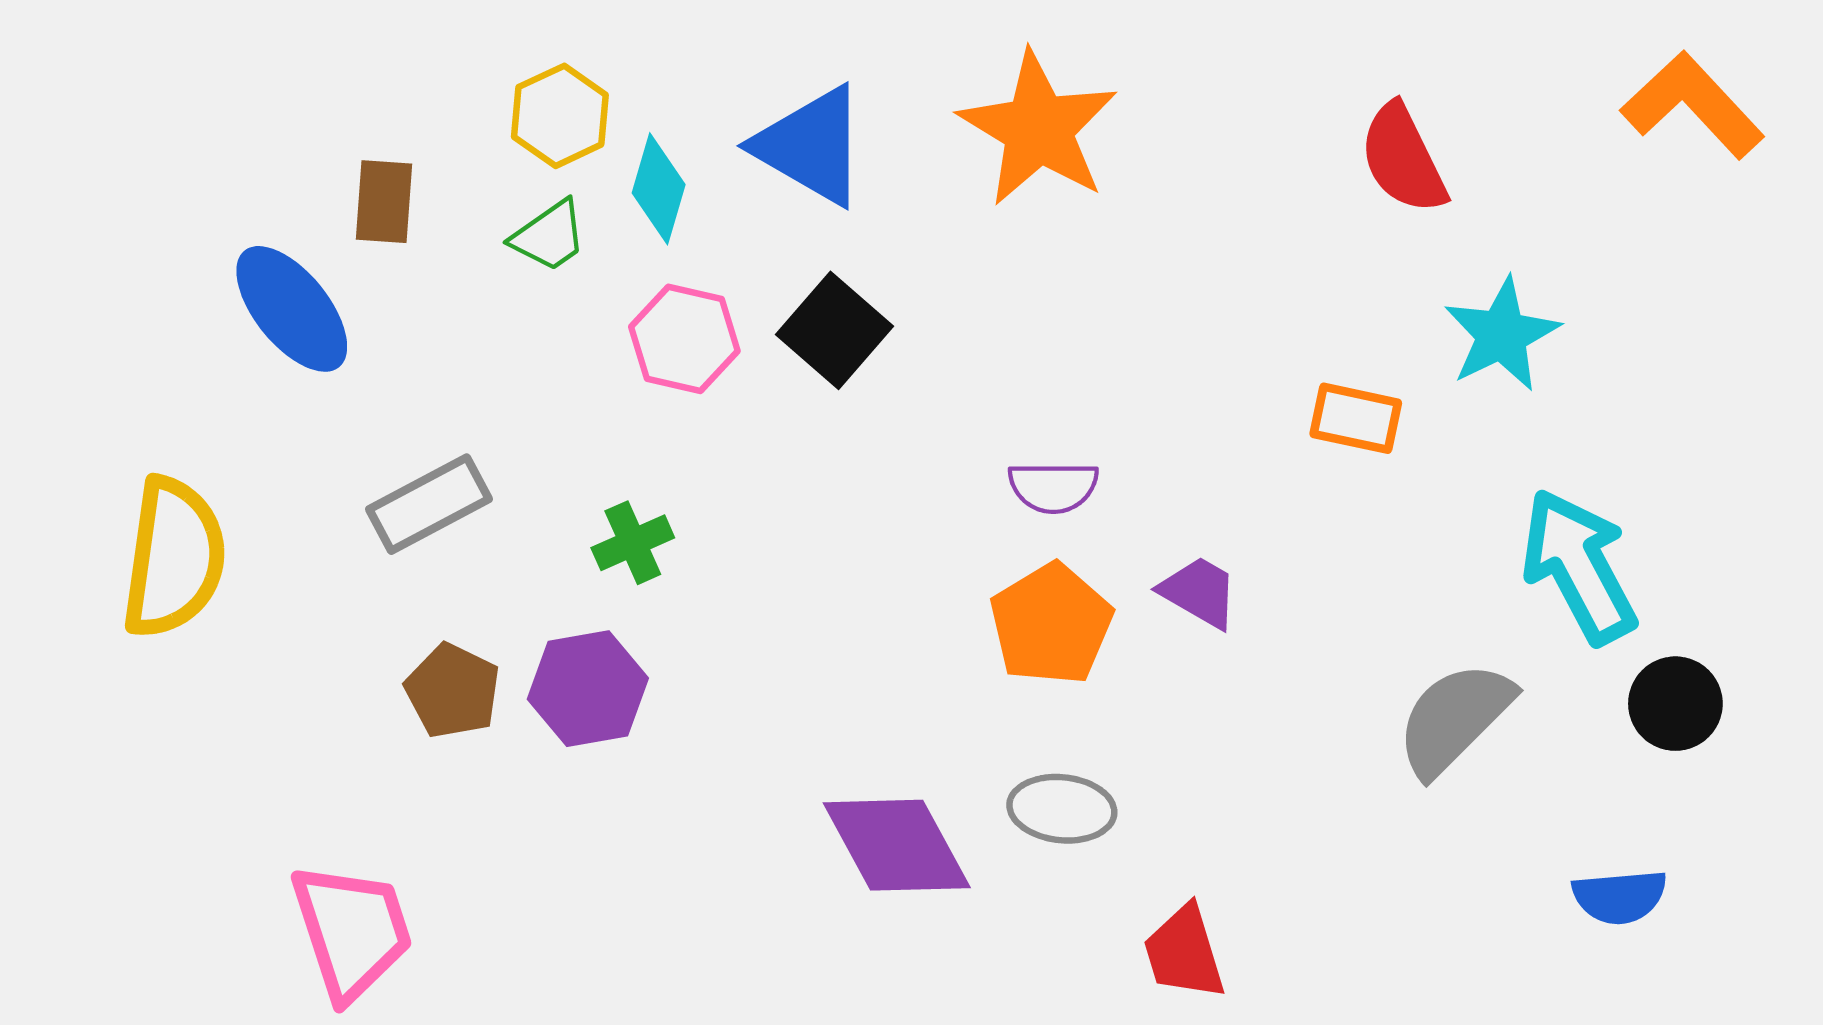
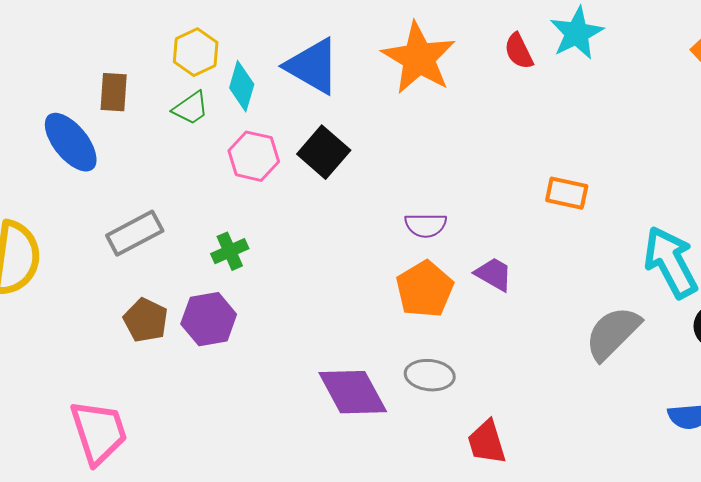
red semicircle: (1403, 159) -> (519, 51), moved, size x0.7
cyan star: (1502, 335) -> (577, 33), moved

